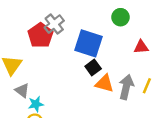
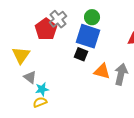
green circle: (121, 17) -> (92, 17), moved
black square: (93, 67) -> (81, 54), moved, turned -32

